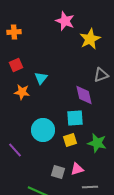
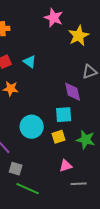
cyan triangle: (41, 78) -> (30, 62), moved, turned -32
gray square: (58, 172) -> (16, 169), moved

